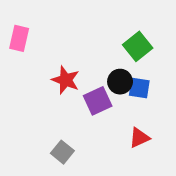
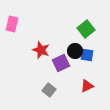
gray square: (62, 152) -> (49, 90), moved

